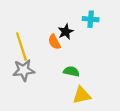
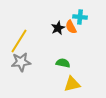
orange semicircle: (54, 42) -> (71, 27), moved
yellow line: (21, 46) -> (19, 41), turned 50

